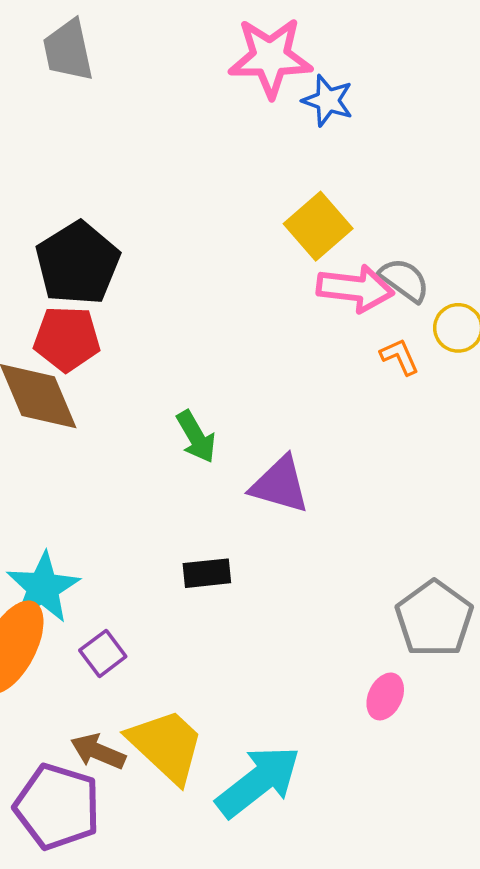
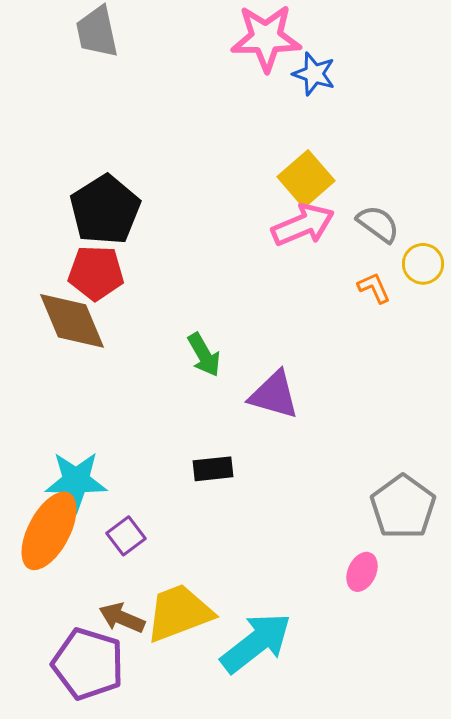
pink arrow: (355, 288) -> (303, 225), moved, turned -30
cyan star: (43, 588) -> (76, 481), turned 30
yellow trapezoid: (166, 746) -> (179, 613), turned -64

